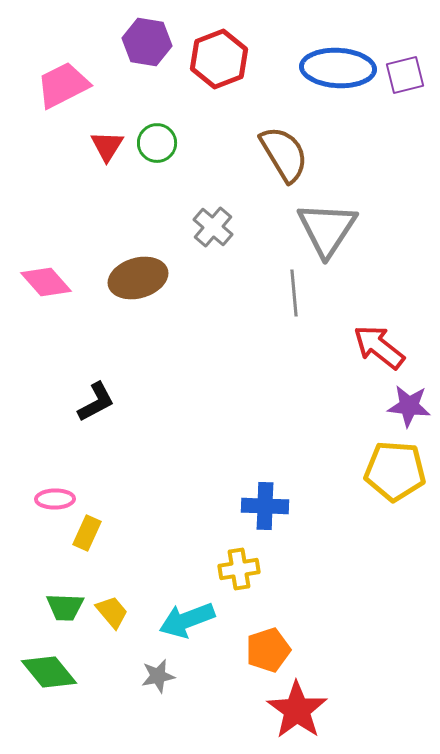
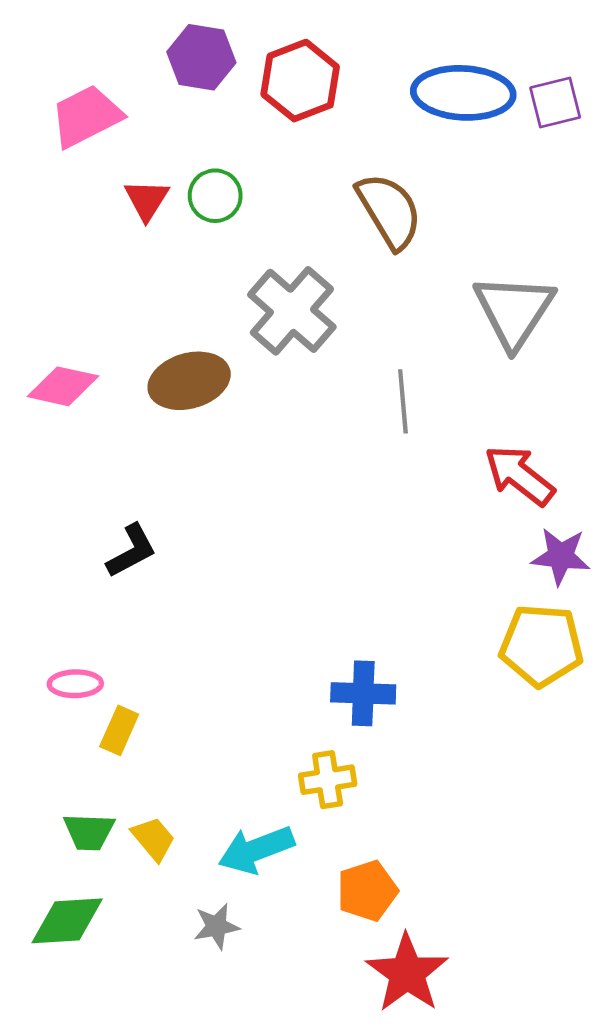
gray cross: (213, 227) -> (292, 311), size x1.6
gray triangle: (327, 229) -> (514, 311), moved
pink diamond: (46, 282) -> (63, 386), turned -36
green diamond: (49, 672) -> (67, 921), turned -54

